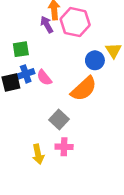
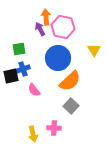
blue circle: (95, 60) -> (58, 58), moved, size x1.6
pink semicircle: (44, 78) -> (34, 90), moved
gray square: (59, 120) -> (71, 106), moved

